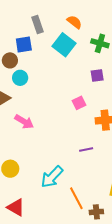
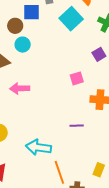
purple square: (97, 76) -> (99, 54), turned -32
pink arrow: (24, 122) -> (20, 88), turned 138
cyan arrow: (52, 177) -> (38, 147), turned 45

